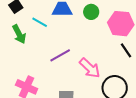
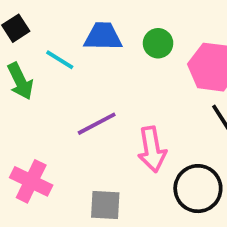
pink arrow: (90, 68) -> (152, 149), turned 35

